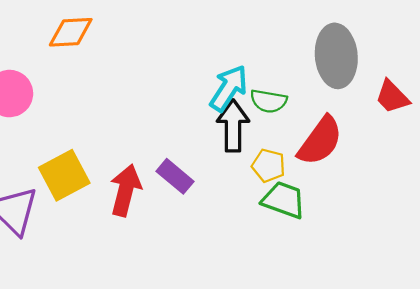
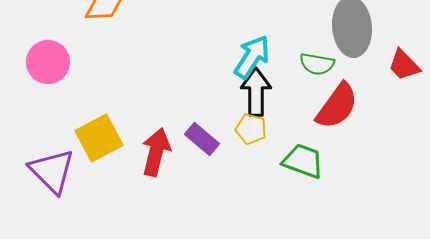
green semicircle: (269, 101) -> (317, 64), moved
yellow pentagon: (269, 166) -> (251, 129), moved

